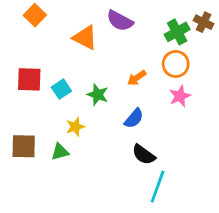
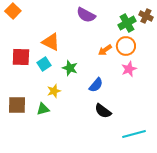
orange square: (35, 15) -> (13, 11), moved
orange triangle: (85, 37) -> (51, 42), moved
orange arrow: (137, 78) -> (105, 50), moved
cyan line: (158, 187) -> (134, 134), moved, turned 55

